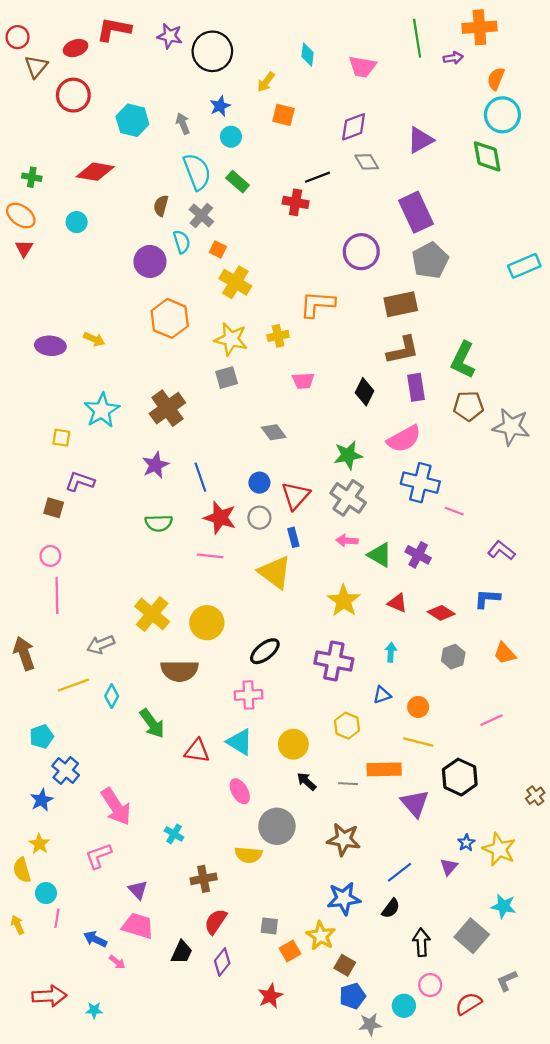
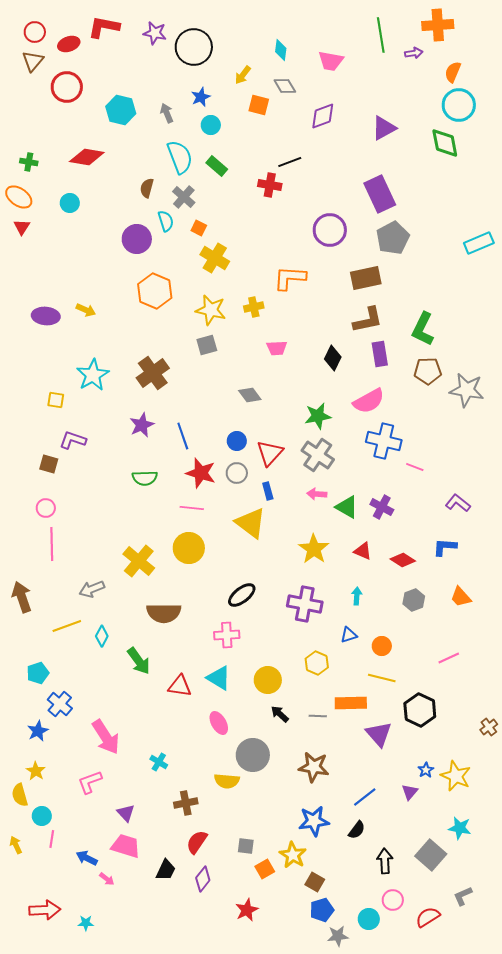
red circle: (18, 37) -> (35, 32), moved
gray diamond: (367, 162) -> (285, 86), moved
yellow circle: (207, 623) -> (189, 548), moved

